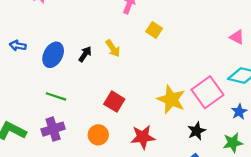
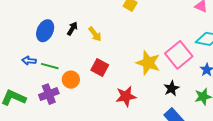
blue arrow: (18, 46) -> (29, 61), moved
yellow arrow: (113, 48) -> (95, 34), moved
orange circle: (98, 135) -> (71, 80), moved

